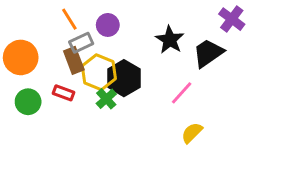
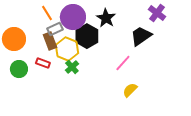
purple circle: (108, 25) -> (73, 17), size x1.6
black star: (170, 40) -> (106, 18), moved
black hexagon: (124, 78) -> (87, 36), moved

